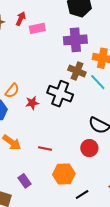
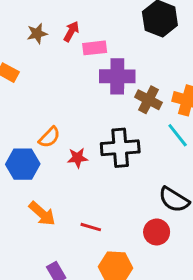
purple cross: (75, 40) -> (117, 76), moved
brown cross: (77, 71) -> (149, 100), moved
black cross: (60, 94) -> (120, 148), turned -30

